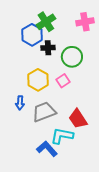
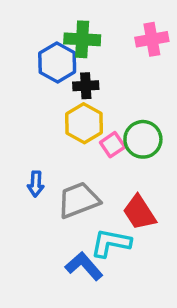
green cross: (46, 22) -> (82, 39), turned 36
green circle: (72, 57) -> (143, 139), moved
yellow hexagon: (38, 80) -> (84, 123), moved

